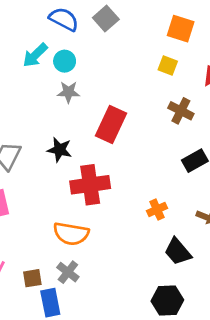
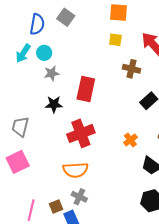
blue semicircle: (64, 19) -> (37, 24), turned 85
black star: (60, 150) -> (54, 104), moved

